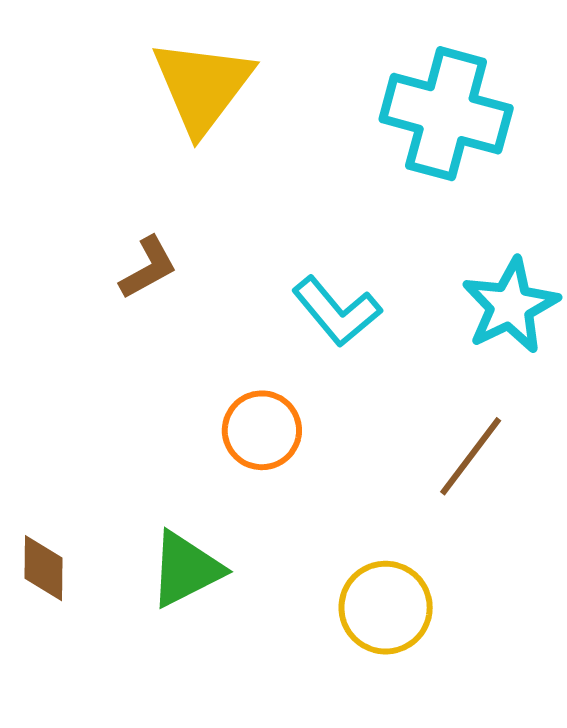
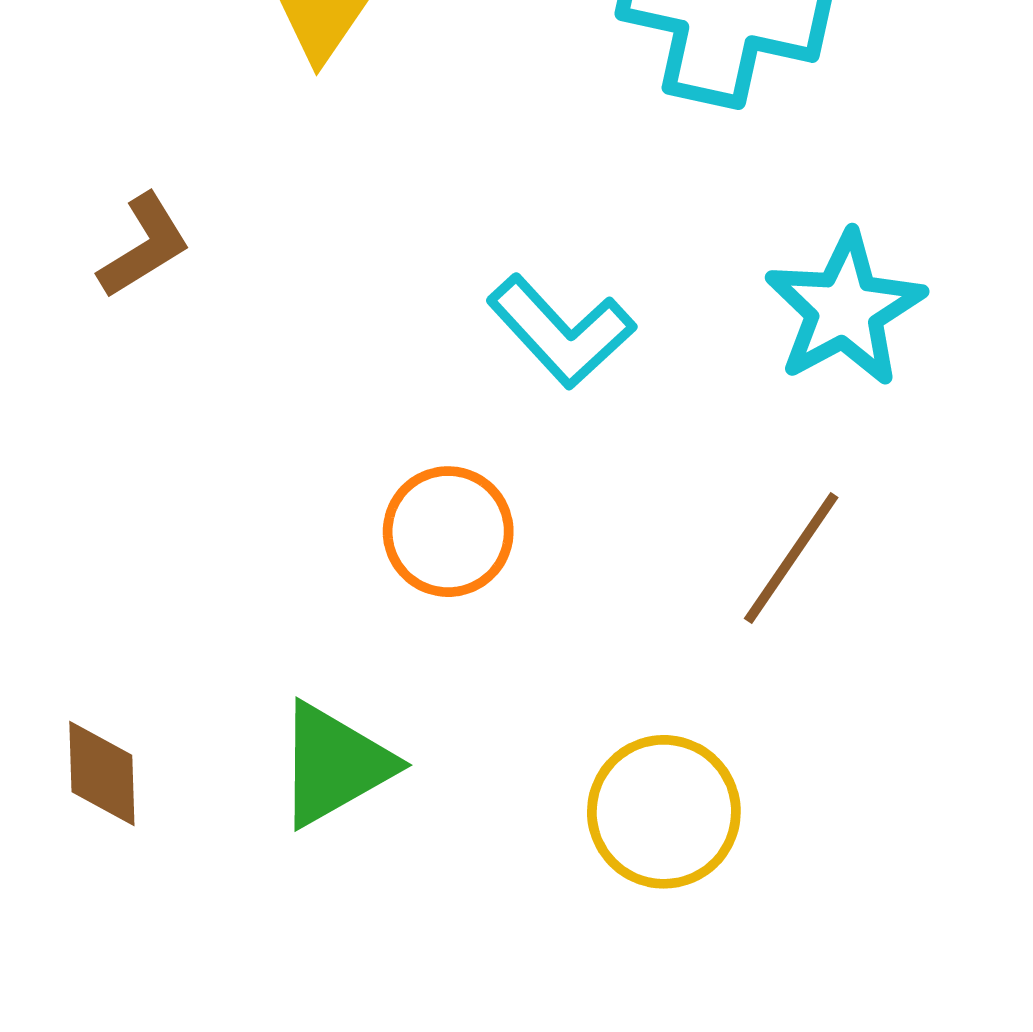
brown L-shape: (148, 268) -> (144, 246), moved

